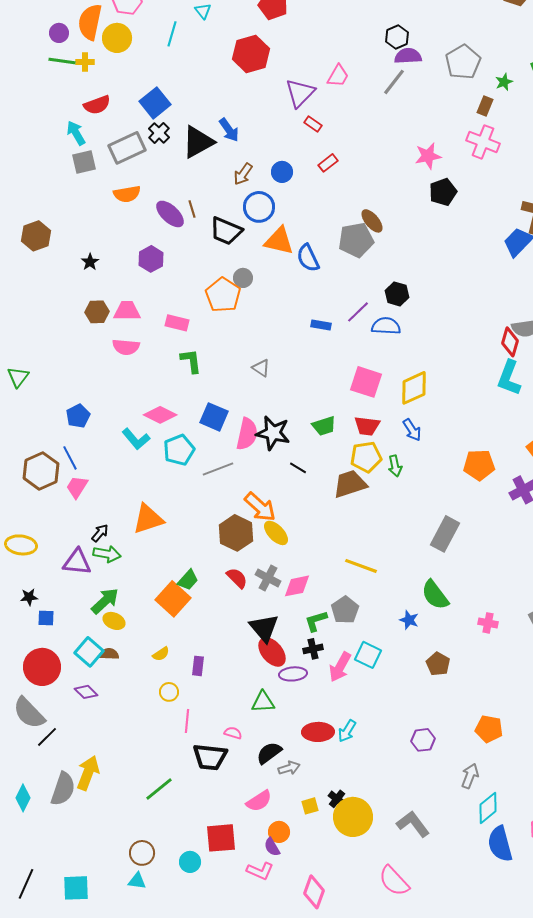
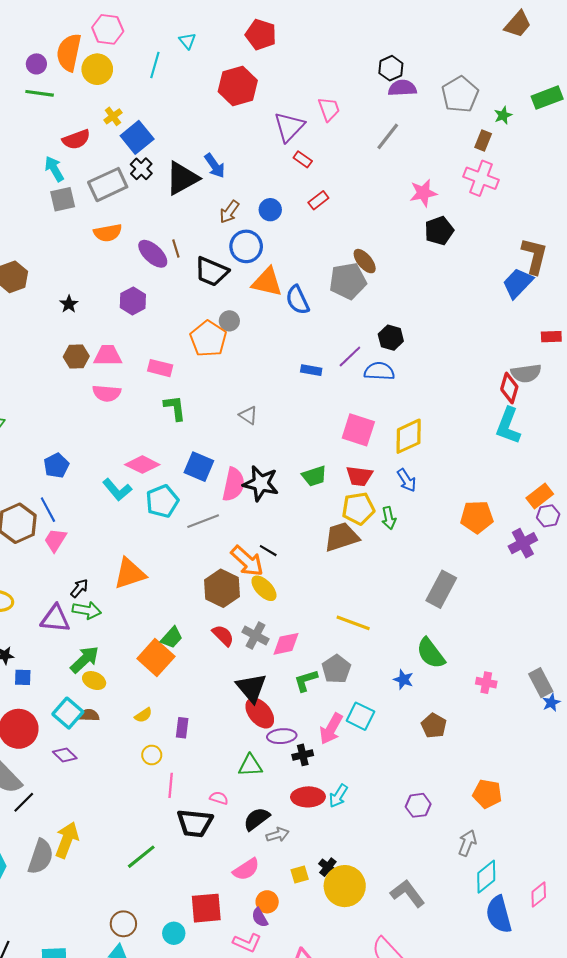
yellow cross: (85, 62) -> (113, 116), moved, turned -36
pink trapezoid: (338, 76) -> (329, 109), turned -50
gray line: (394, 82) -> (388, 136), moved
black line: (298, 468) -> (268, 551), moved
black cross: (313, 649) -> (303, 755), moved

